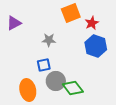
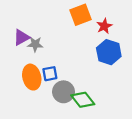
purple triangle: (14, 23) -> (22, 37), moved
gray star: (49, 40) -> (35, 44), moved
orange ellipse: (28, 90) -> (32, 77), moved

